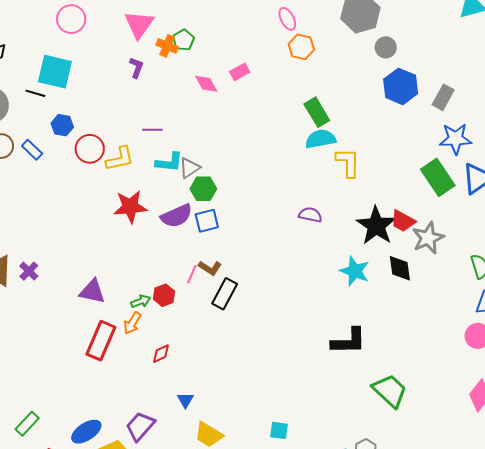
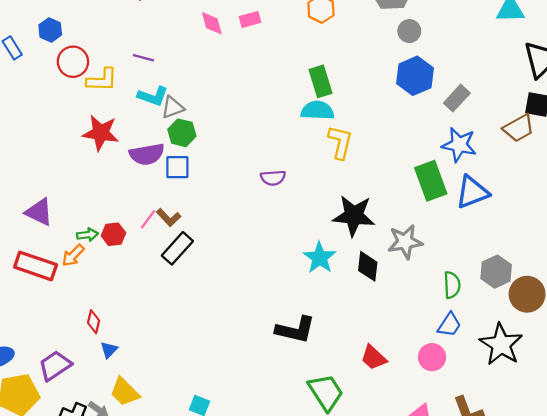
purple semicircle: (310, 215) -> (273, 178), moved, turned 150
red trapezoid: (403, 221) -> (374, 358), moved
black star: (376, 226) -> (354, 216), turned 30
red rectangle: (101, 341) -> (36, 266), turned 72
red diamond: (161, 354) -> (94, 322), moved, turned -65

